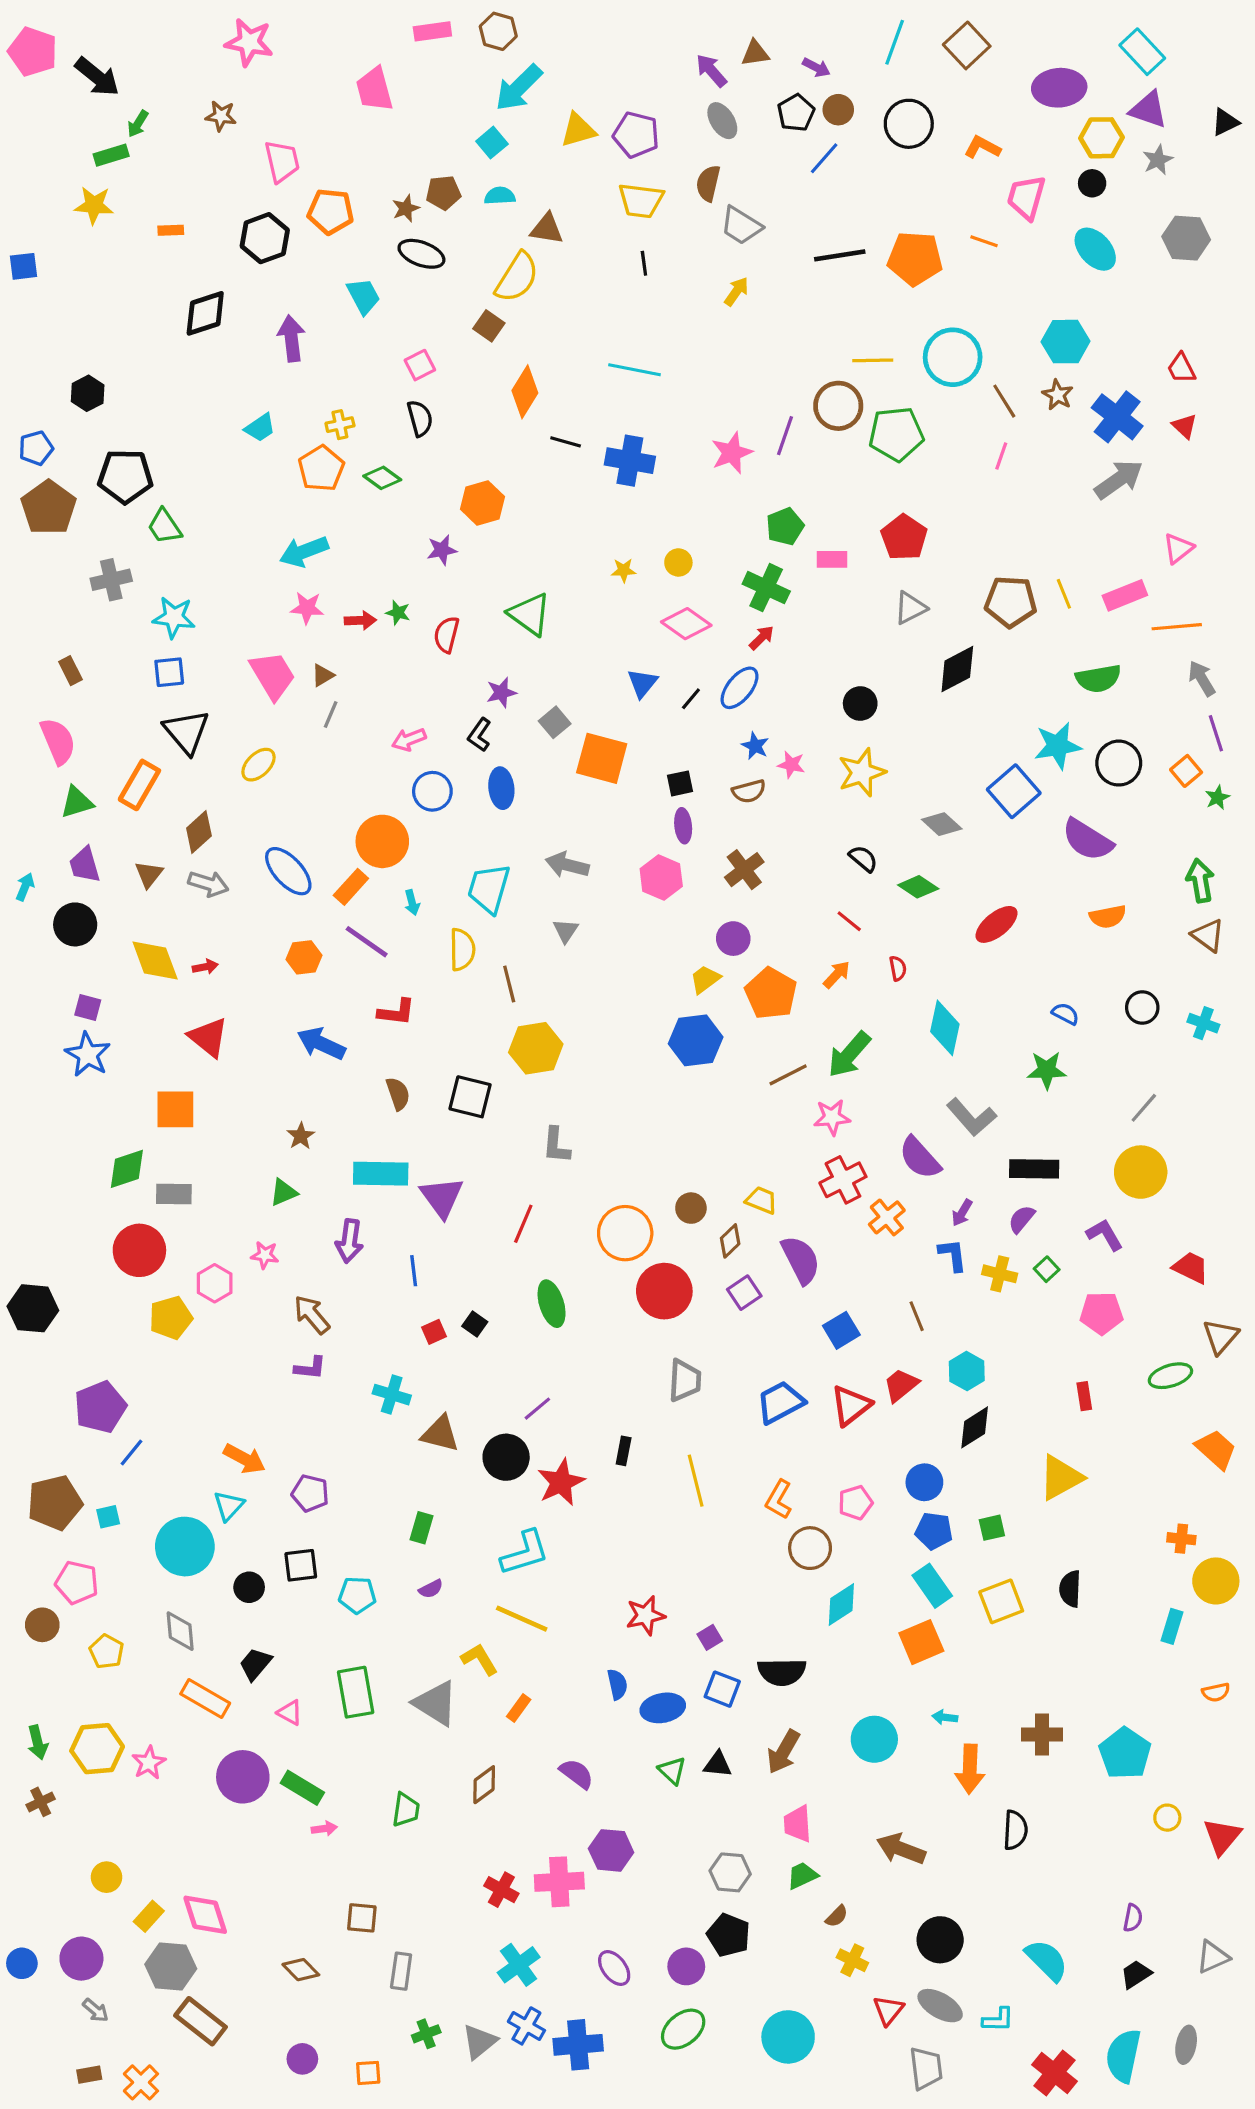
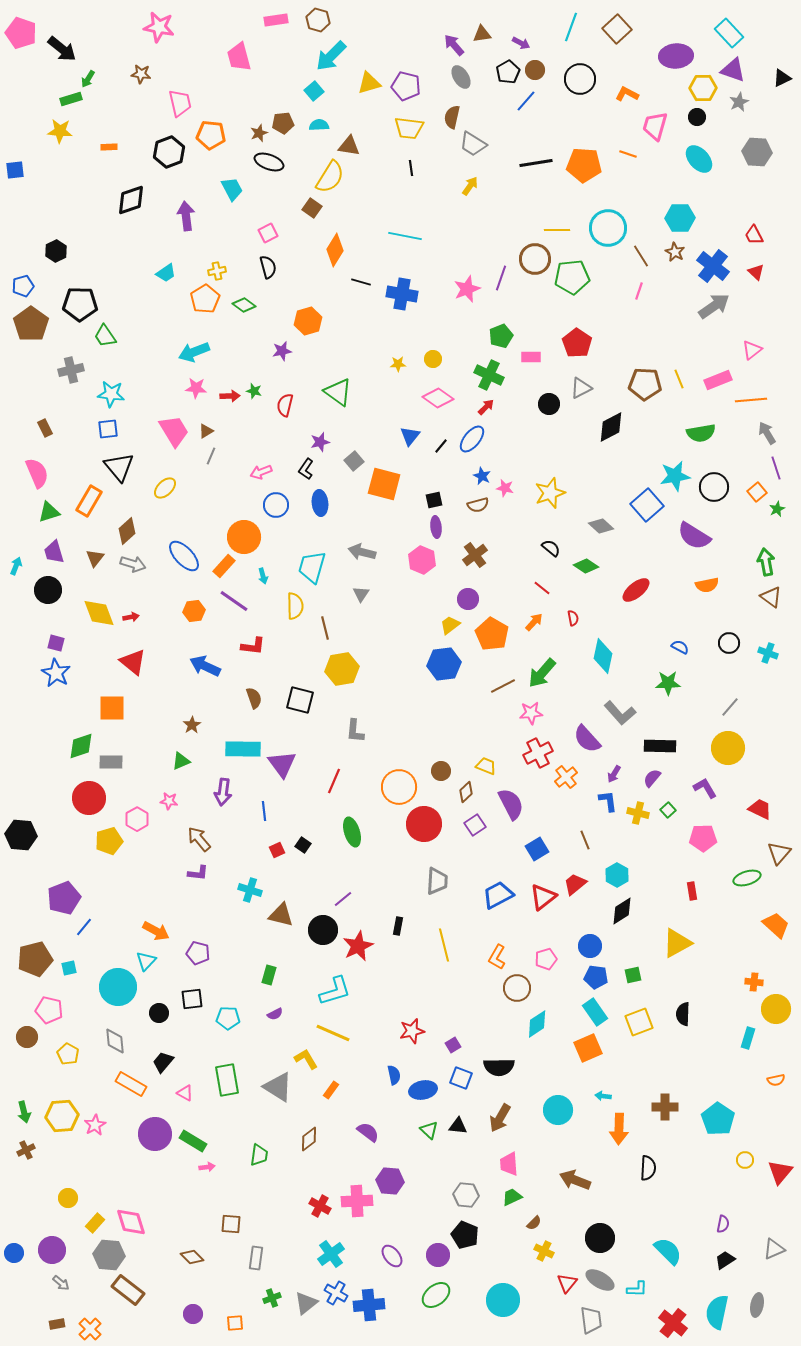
black circle: (860, 704) -> (549, 404), moved

